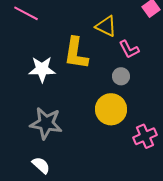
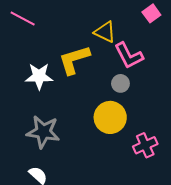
pink L-shape: (129, 49) -> (129, 56), size x1.4
yellow L-shape: (76, 53) -> (74, 60), turned 64

